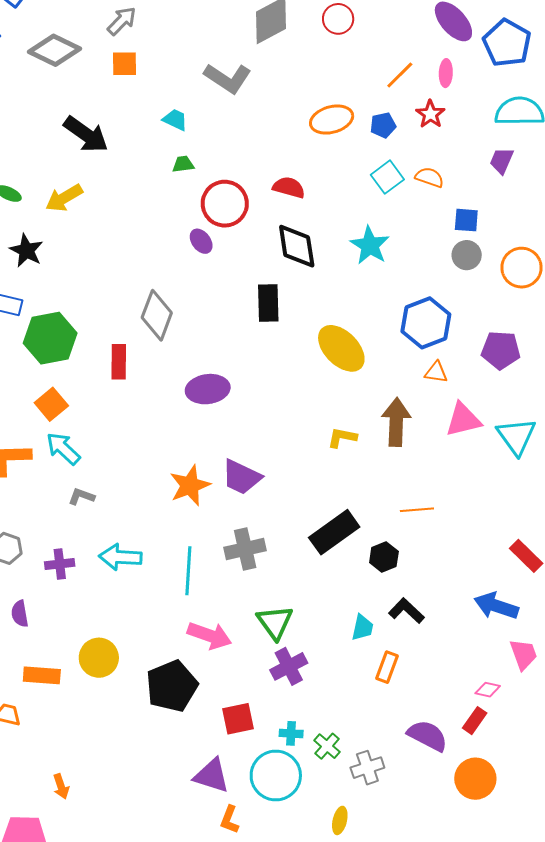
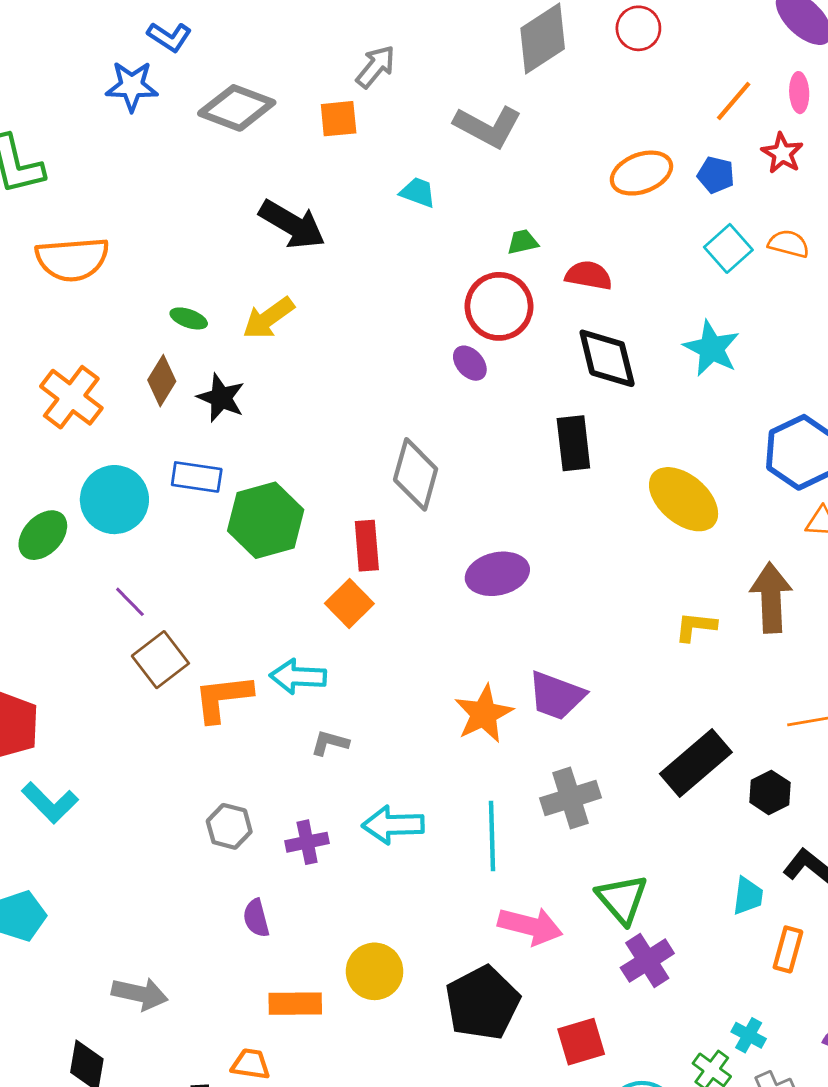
gray arrow: (122, 21) -> (376, 67), moved
blue pentagon: (383, 125) -> (716, 175), turned 30
green trapezoid: (183, 164) -> (523, 242), moved
orange square: (51, 404) -> (349, 603), moved
cyan arrow: (63, 449) -> (298, 677), turned -36
cyan cross: (291, 733) -> (749, 1035), moved, turned 30

